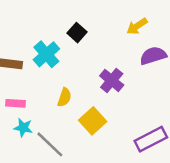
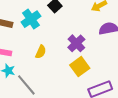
yellow square: (93, 121) -> (80, 67), moved

